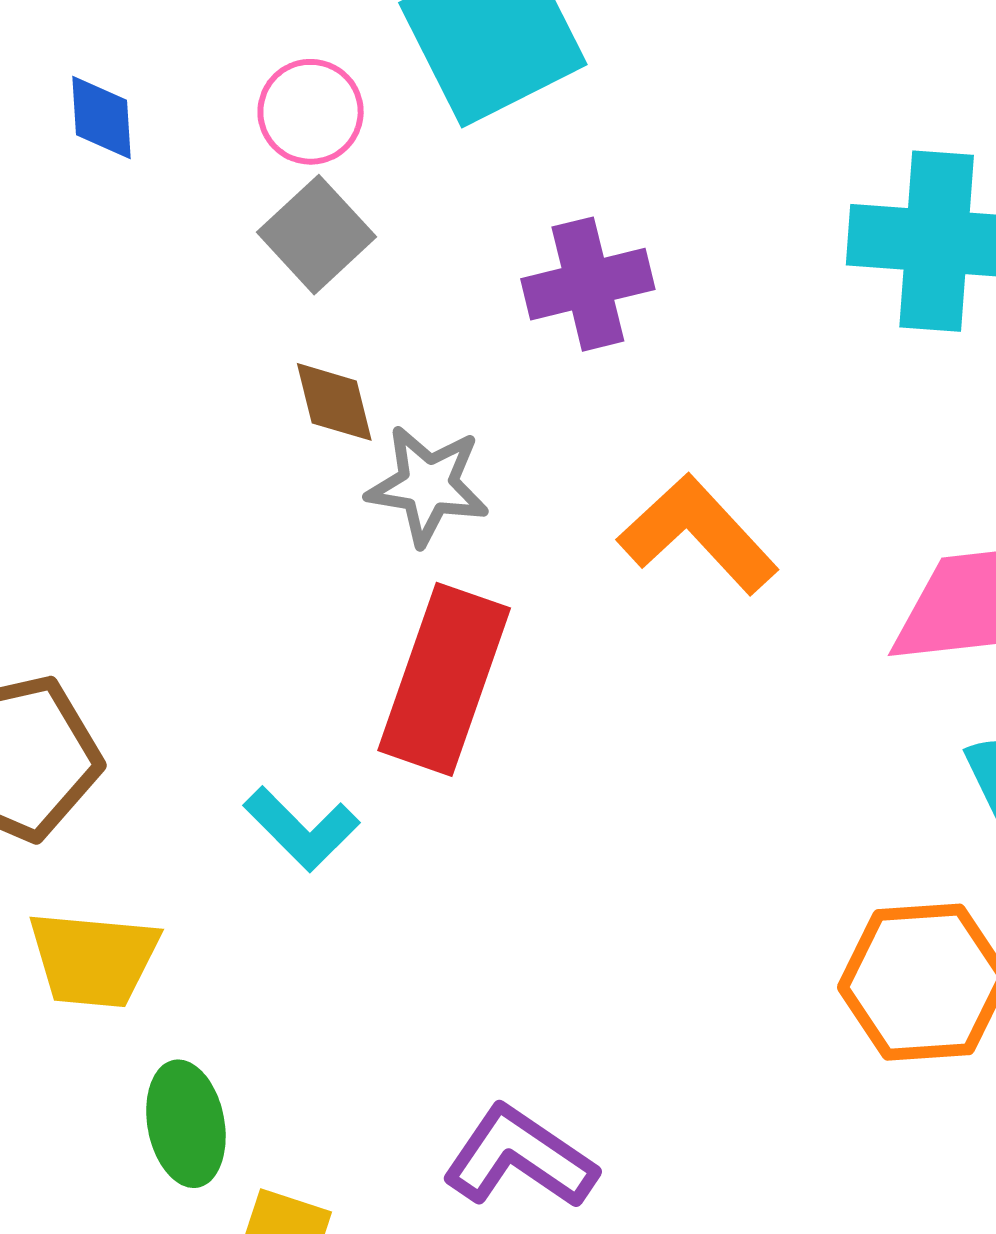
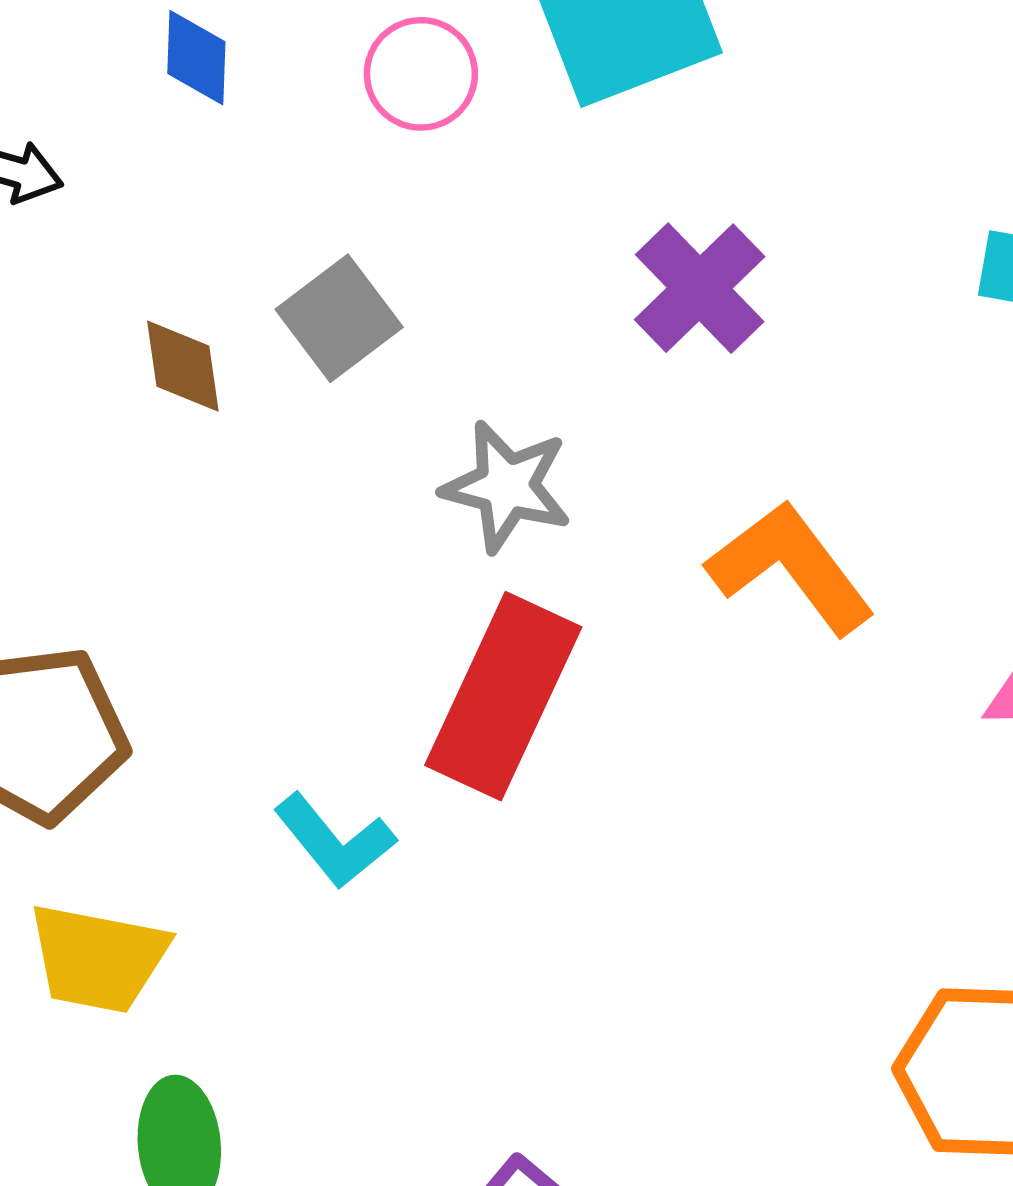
gray square: (317, 235) -> (339, 318), moved
purple cross: (588, 284) -> (700, 288), turned -36
brown diamond: (334, 402) -> (183, 366), moved

